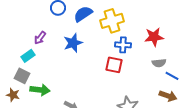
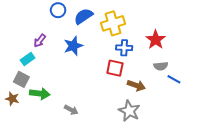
red star: (154, 37) -> (156, 40), turned -30
brown arrow: (168, 96) -> (136, 85), moved

